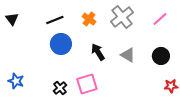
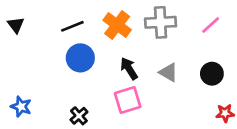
gray cross: (122, 17) -> (161, 22), turned 35
orange cross: (89, 19) -> (117, 25), size x1.5
pink square: (87, 84) -> (128, 100), moved

